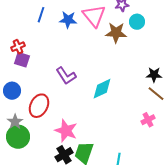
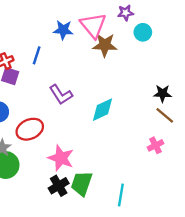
blue line: (41, 15) -> (37, 55), moved
brown star: (116, 33) -> (105, 45), moved
red ellipse: (39, 106) -> (30, 129), turned 40

